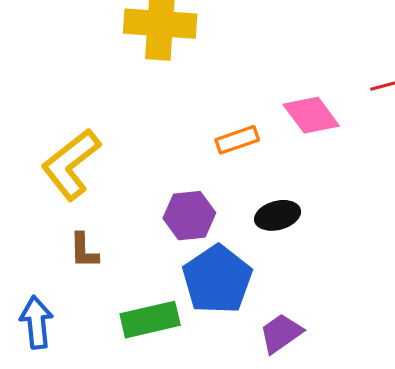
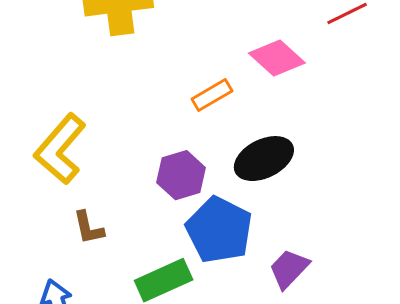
black ellipse: (278, 215) -> (264, 159), size x1.4

